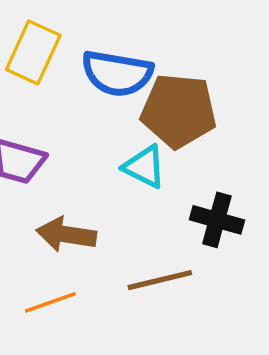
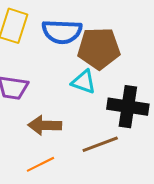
black cross: (217, 220) -> (128, 107), size x1.4

